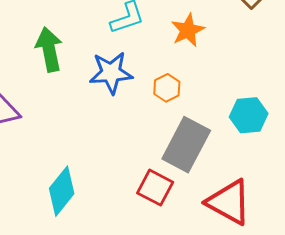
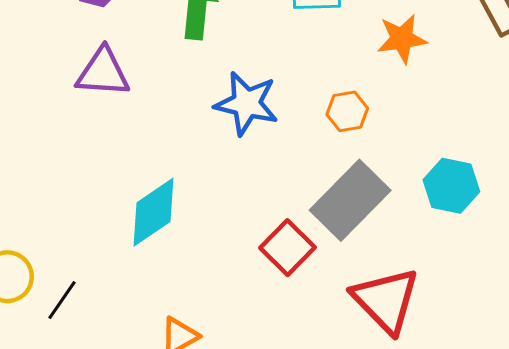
blue star: (111, 73) -> (247, 103), moved

